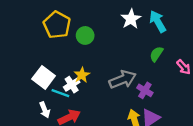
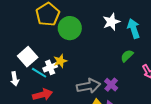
green circle: (85, 35) -> (70, 28), size x1.5
gray arrow: (123, 79) -> (89, 86), moved
white arrow: (45, 110) -> (15, 79), moved

